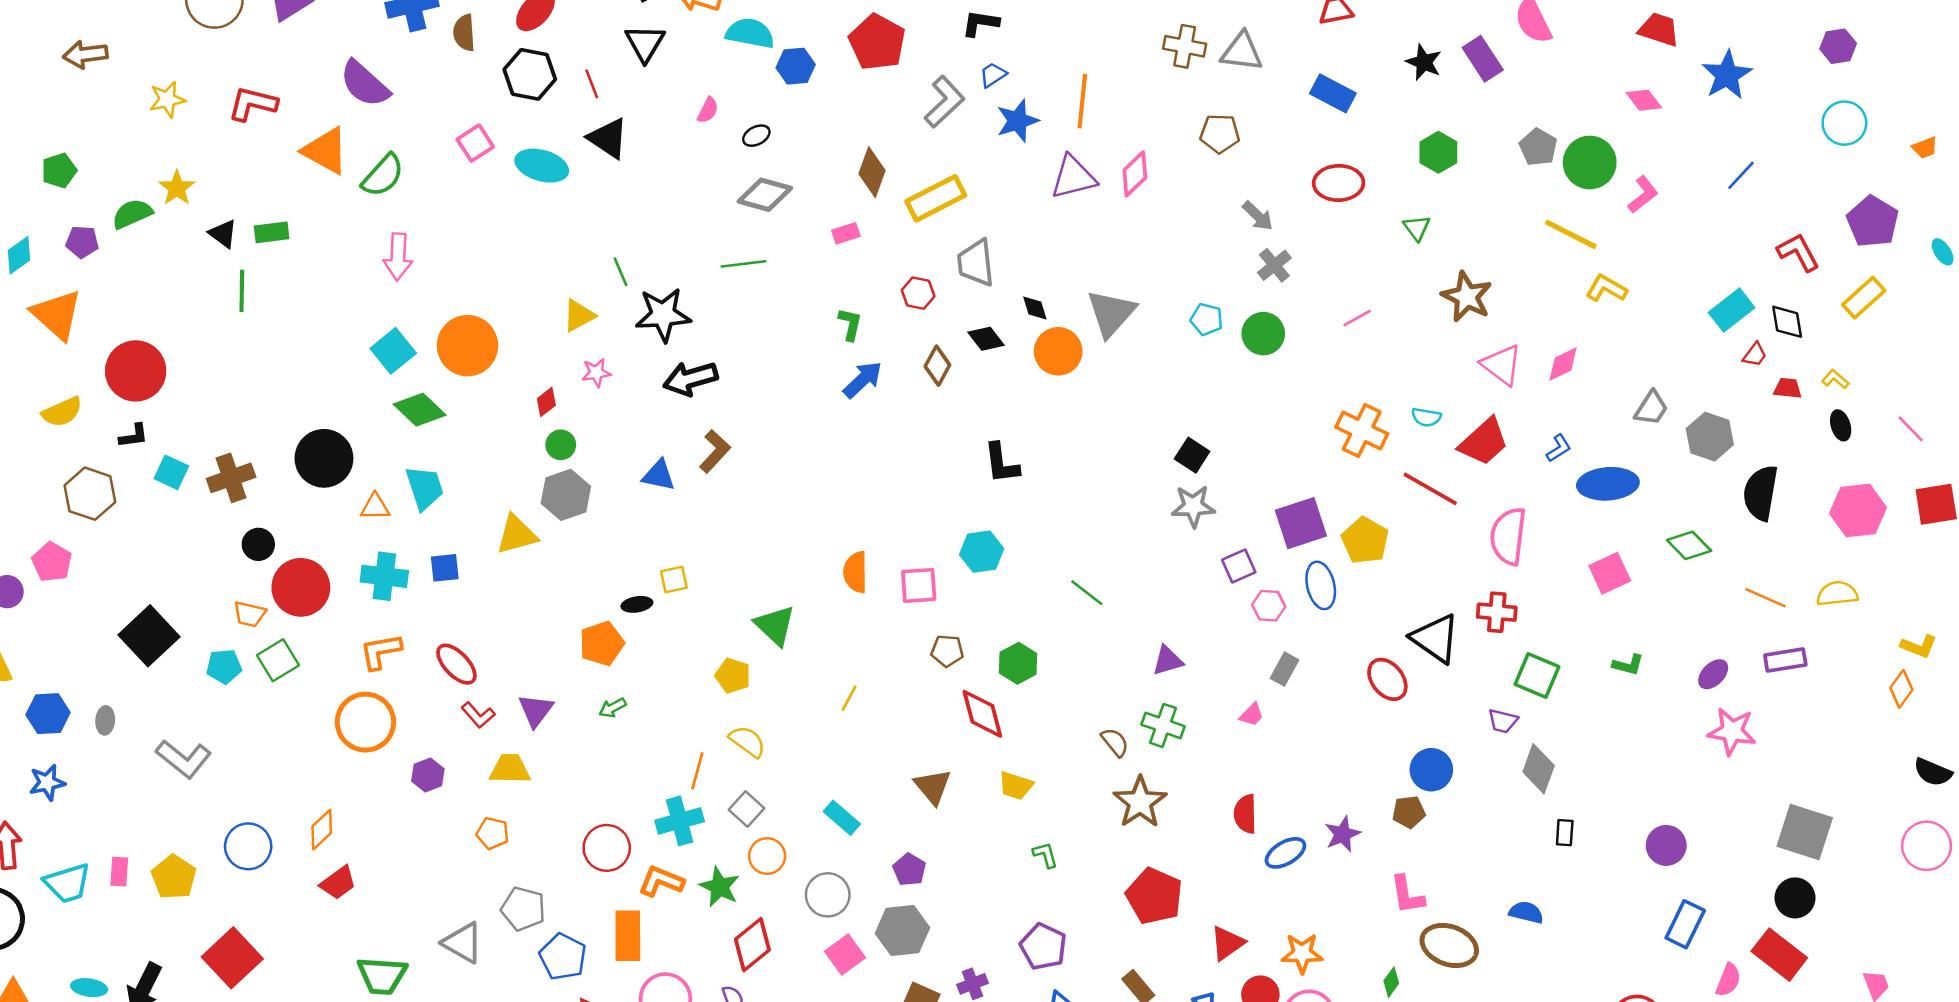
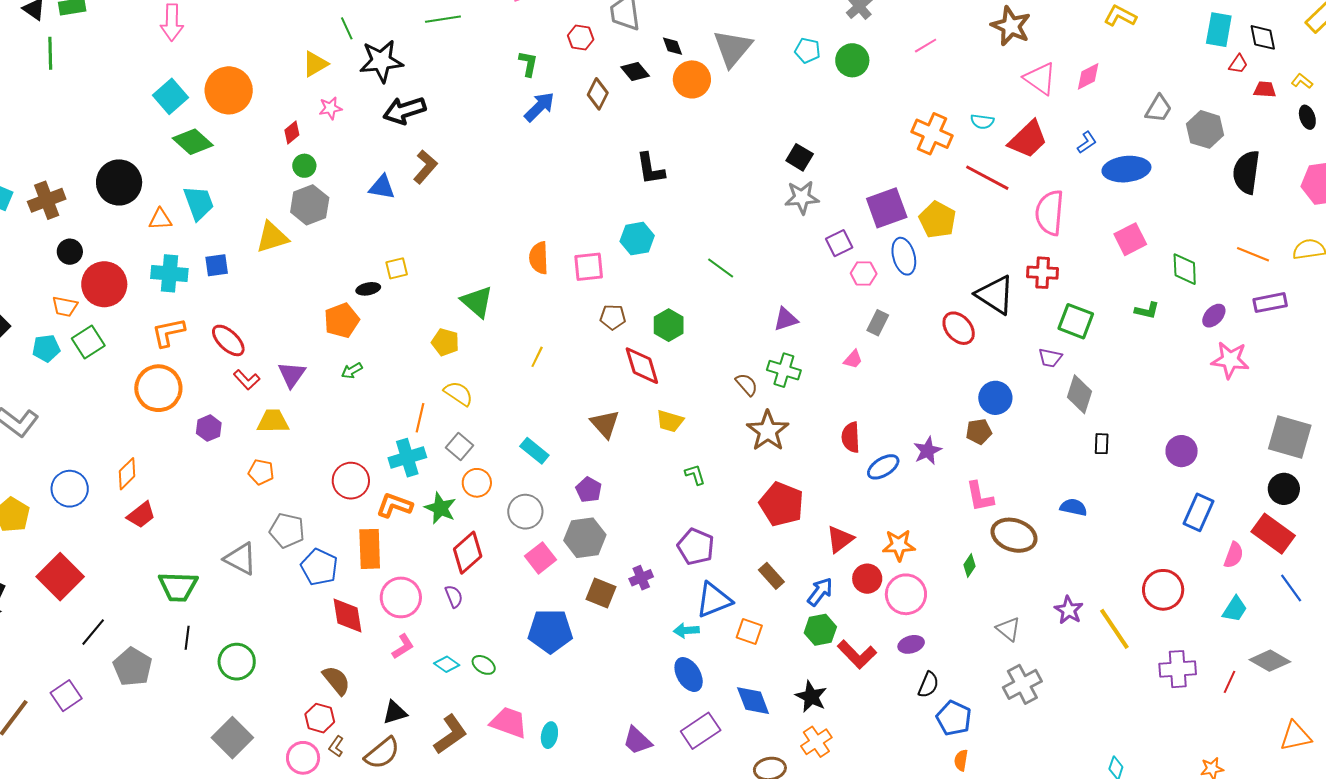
cyan rectangle: (1732, 310) -> (1219, 30), turned -40
green diamond: (1689, 545) -> (1185, 269), moved, turned 44

